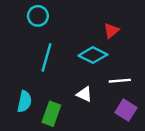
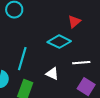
cyan line: (46, 57) -> (22, 59), moved

